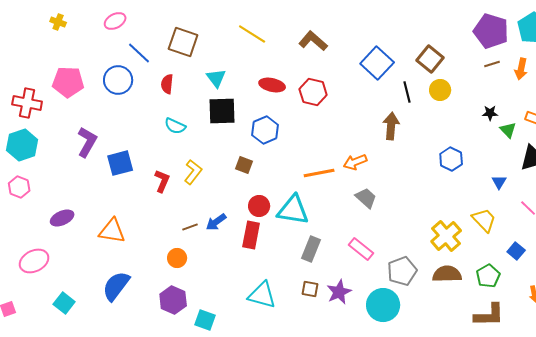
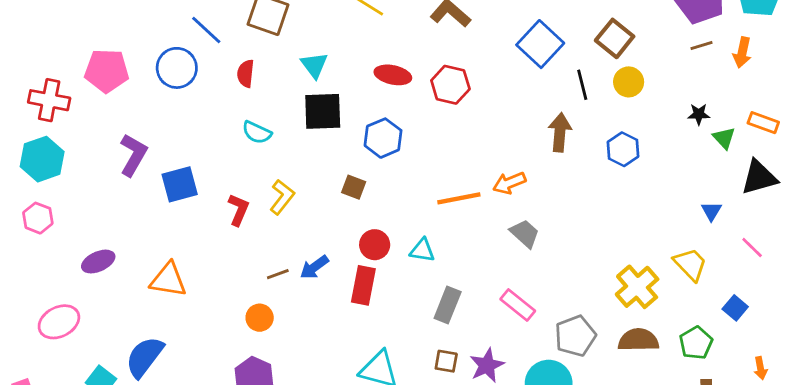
blue hexagon: (451, 159) -> (623, 149), moved
cyan triangle: (293, 210) -> (422, 250), size x0.6
blue semicircle: (116, 286) -> (145, 357), moved

